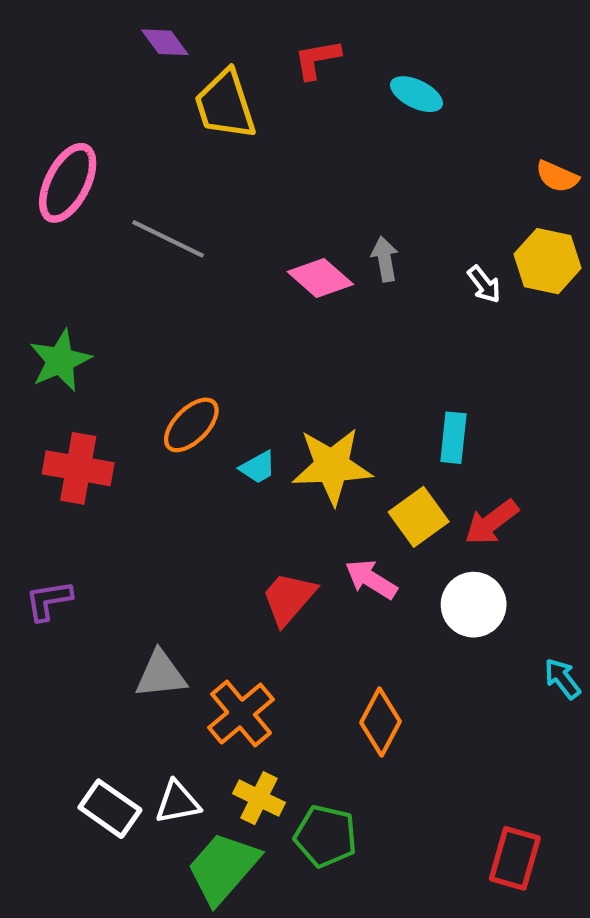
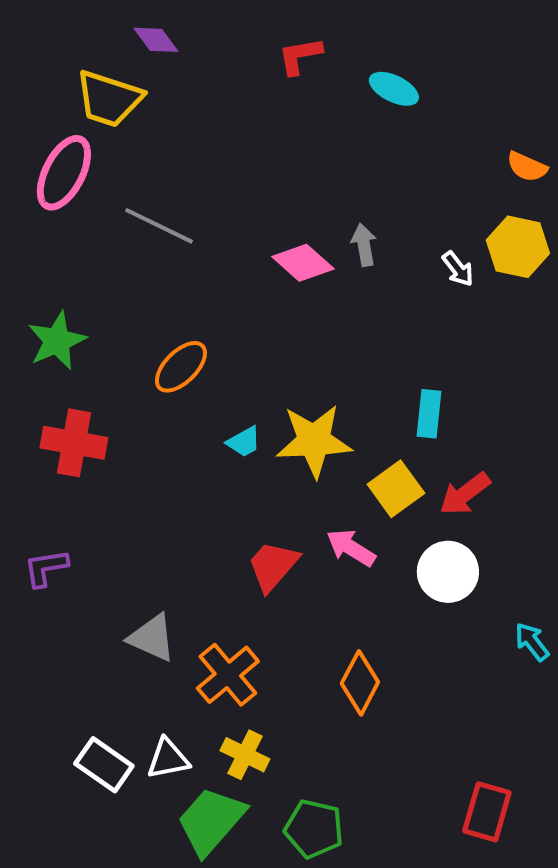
yellow trapezoid: (225, 105) -> (109, 99), moved, turned -54
orange ellipse: (191, 425) -> (181, 367), moved
gray triangle: (161, 674) -> (152, 638), turned 30
green pentagon: (326, 836) -> (314, 829), moved

